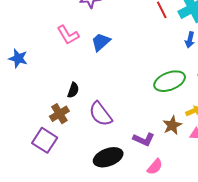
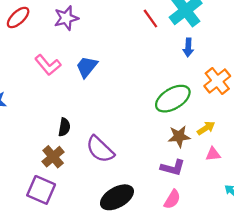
brown star: (172, 125) -> (179, 136), moved, turned 30
purple L-shape: (144, 139) -> (173, 168), moved

